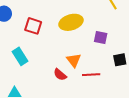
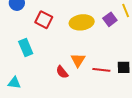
purple square: (101, 38) -> (110, 19), moved, turned 32
red line: (91, 75) -> (101, 70), moved

